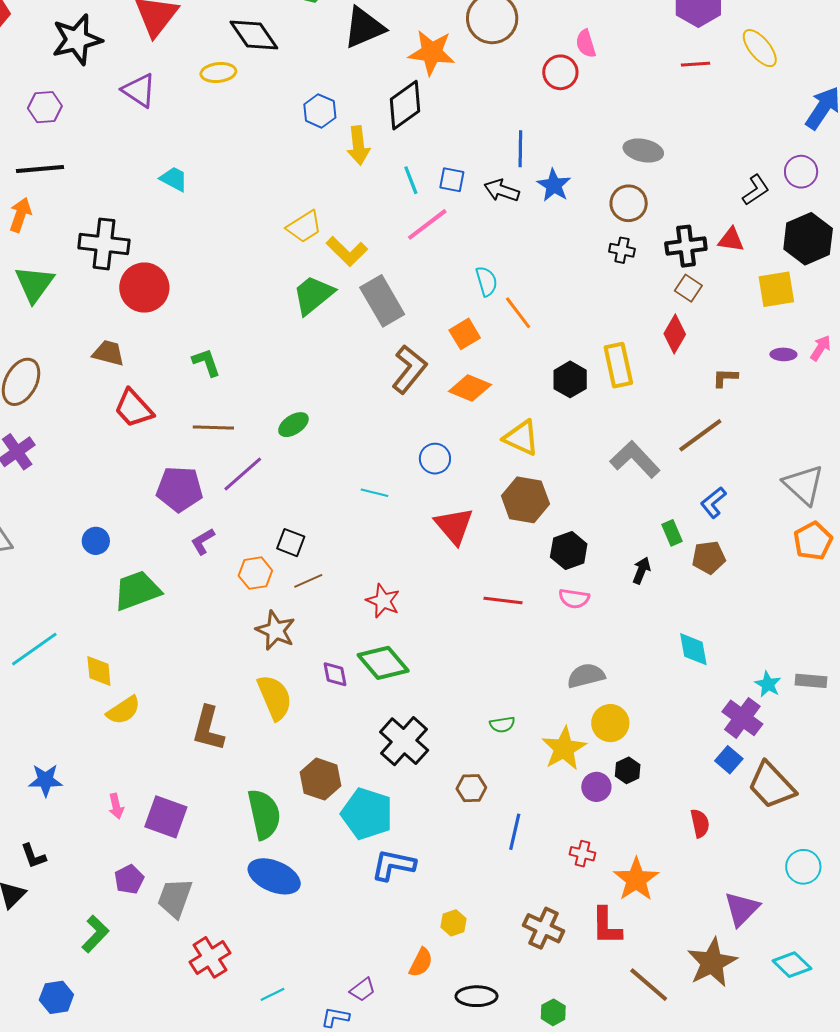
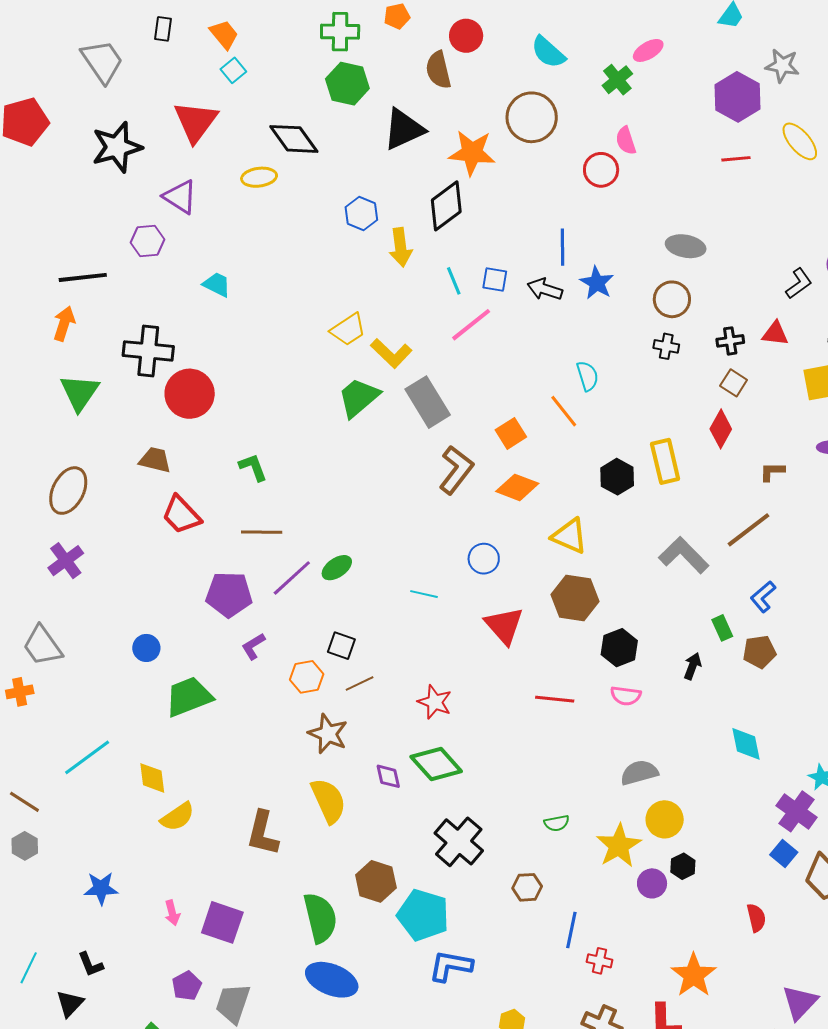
purple hexagon: (45, 107) -> (148, 241), moved
black cross: (686, 246) -> (730, 341), size x0.7
cyan semicircle: (486, 281) -> (587, 376), moved
green ellipse: (293, 425) -> (337, 568), moved
red cross: (582, 854) -> (600, 961), moved

